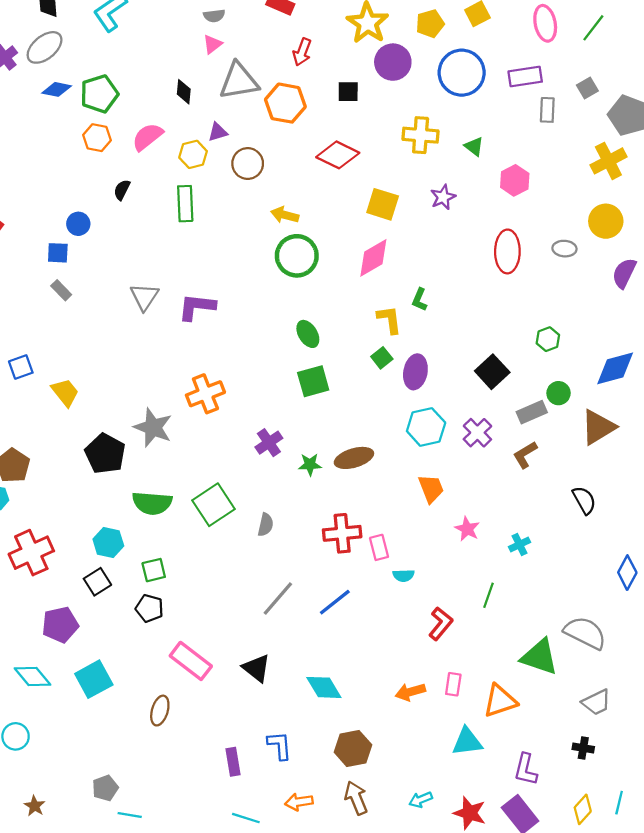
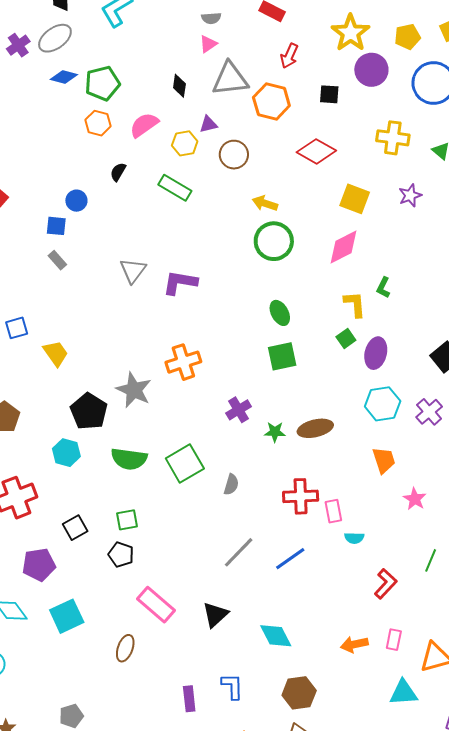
green rectangle: (185, 204) -> (175, 188), turned -60
cyan hexagon: (108, 543) -> (66, 453), moved
black triangle: (256, 668) -> (215, 615), turned 36

